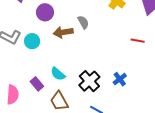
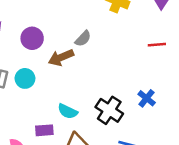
gray semicircle: (83, 22) -> (83, 39), turned 88
purple rectangle: (37, 84) -> (44, 130), turned -40

